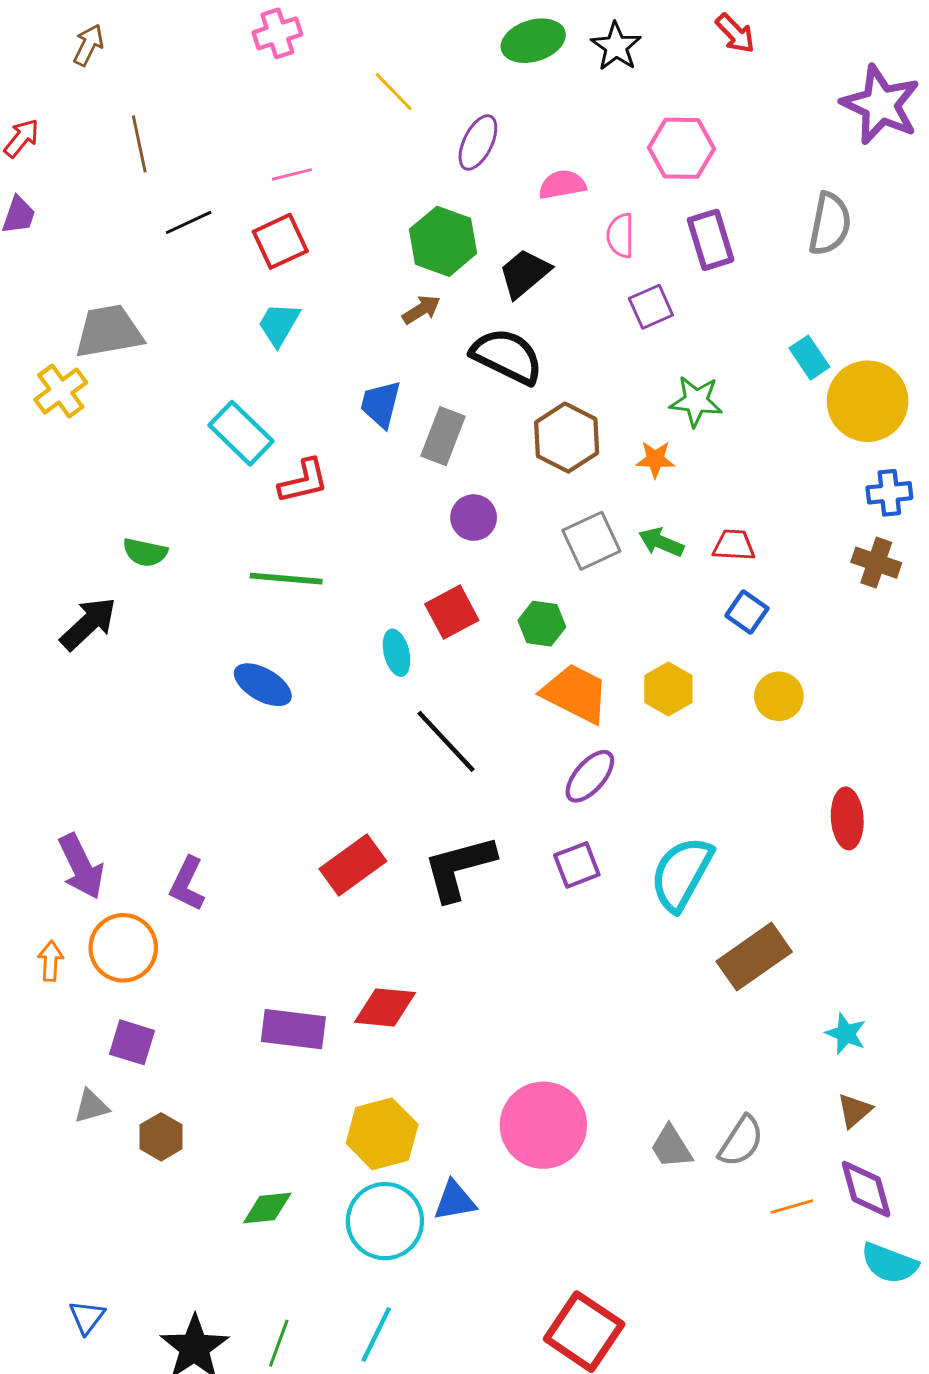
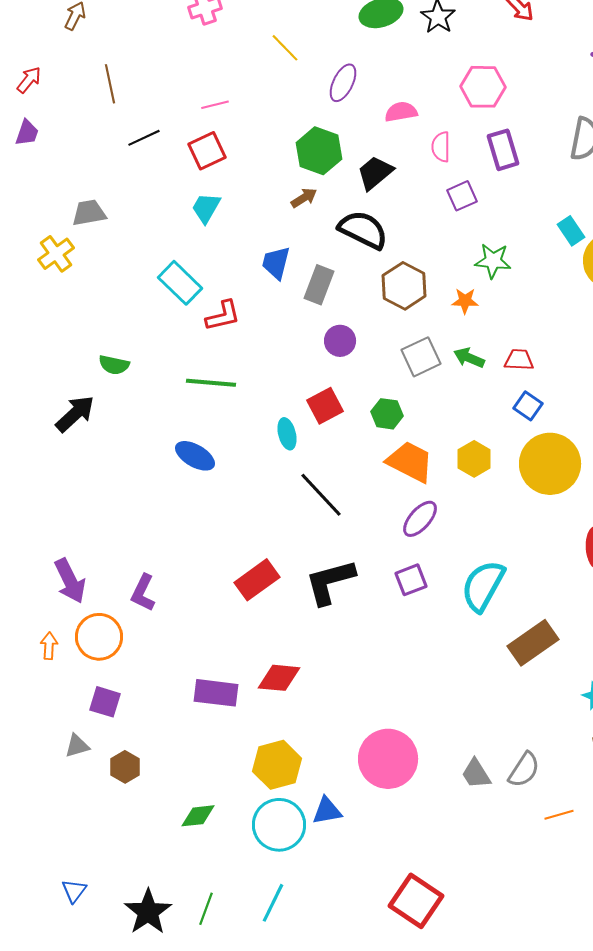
gray trapezoid: (109, 331) -> (89, 213), size x0.7
yellow circle: (779, 696) -> (550, 464), size x1.8

